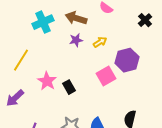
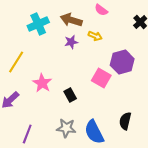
yellow arrow: (100, 42) -> (95, 36), moved, turned 56
pink square: (106, 76) -> (101, 78), turned -30
black rectangle: (69, 87) -> (70, 95), moved

